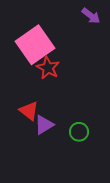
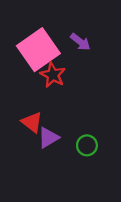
purple arrow: (91, 16) -> (80, 42), moved

